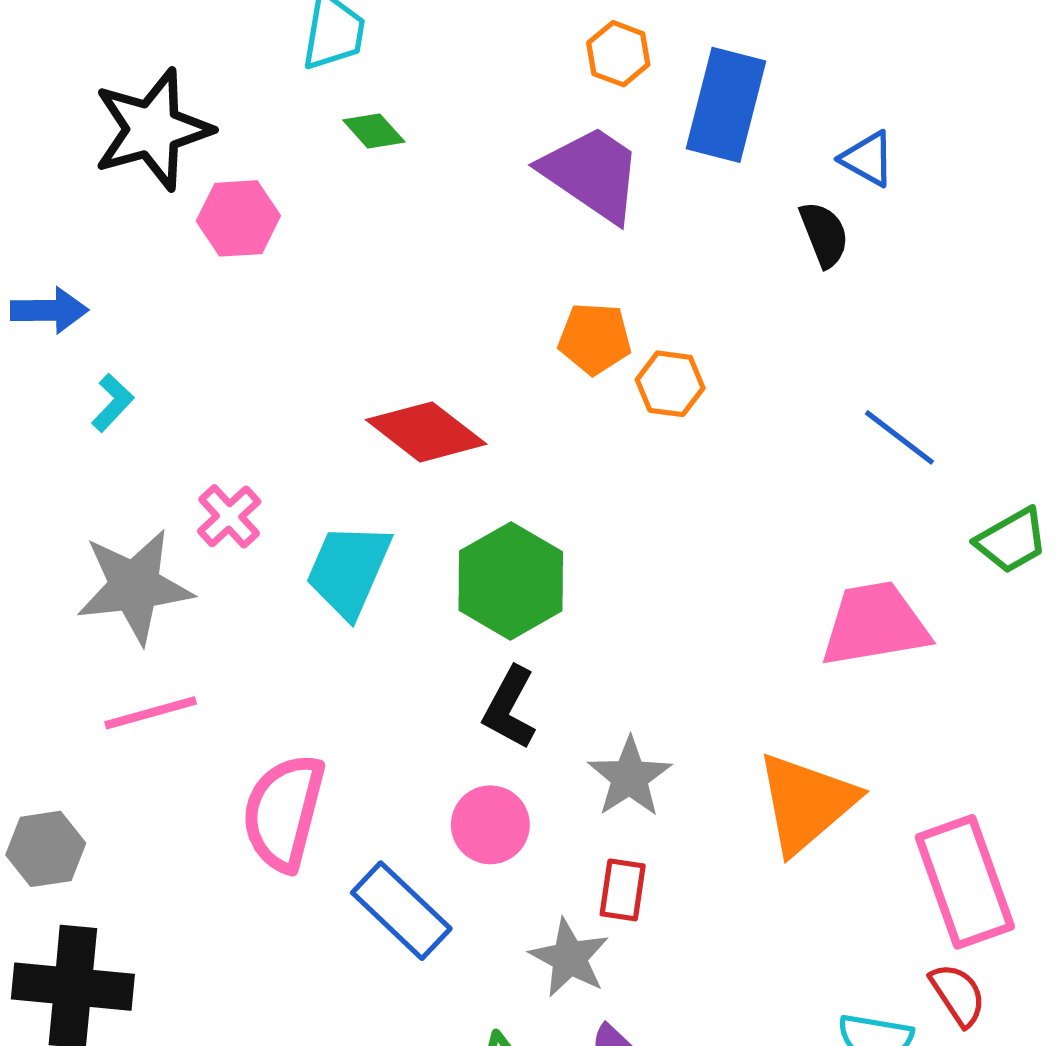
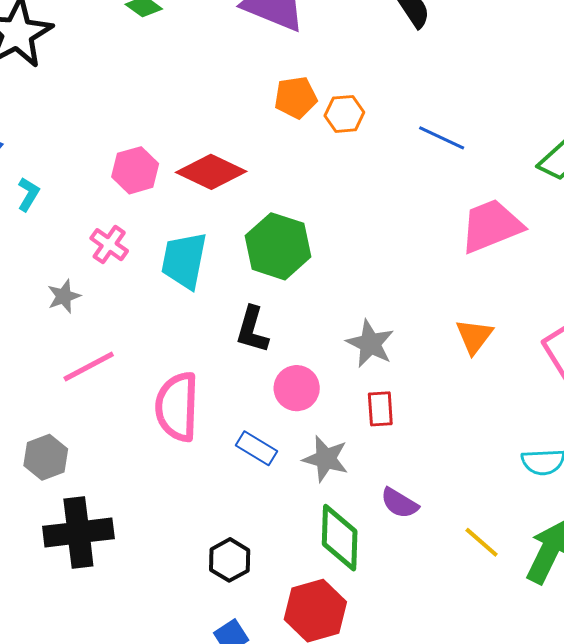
pink hexagon: (238, 218) -> (135, 170), moved
blue line: (899, 437) -> (442, 138), moved
gray star: (135, 586) -> (64, 296), size x0.5
black L-shape: (510, 708) -> (252, 330), moved
orange triangle: (806, 803) -> (474, 336), size x0.6
blue rectangle: (401, 911) -> (257, 448), size x0.7
gray star: (569, 958) -> (326, 459), moved

